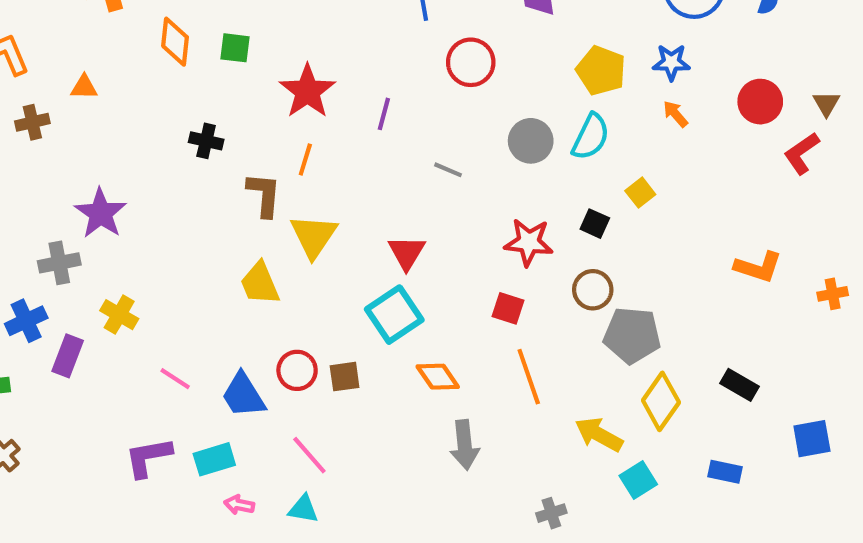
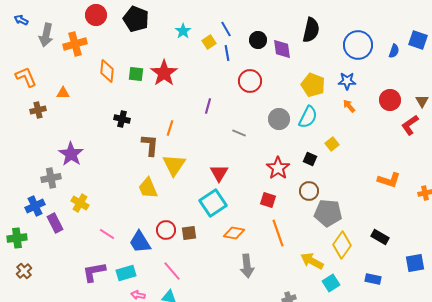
red star: (307, 91) -> (164, 73), moved
red star: (529, 242) -> (278, 168), turned 30
purple rectangle: (68, 356) -> (55, 223), turned -48
orange diamond: (438, 377) -> (234, 233), turned -45

